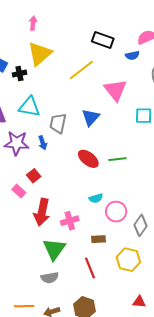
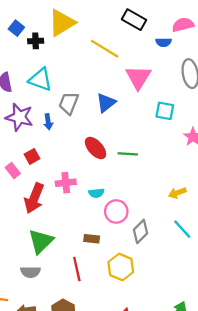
yellow line: (81, 70) -> (105, 49), turned 60
pink cross: (70, 221) -> (66, 183), moved

